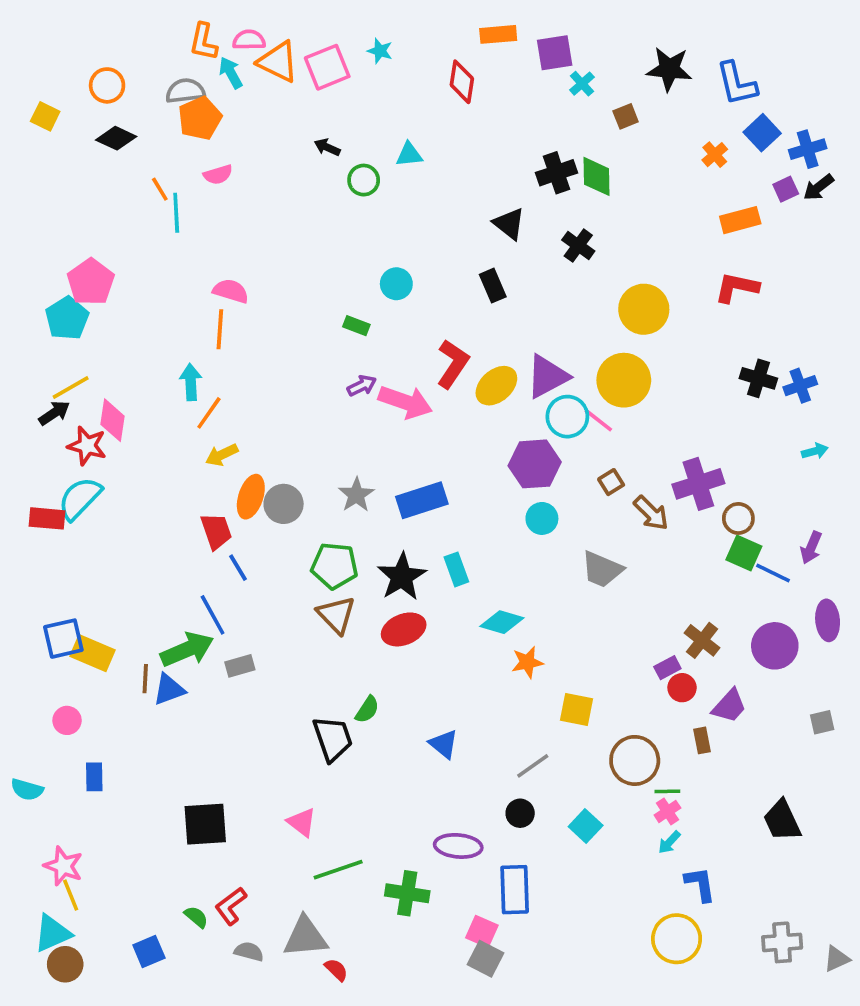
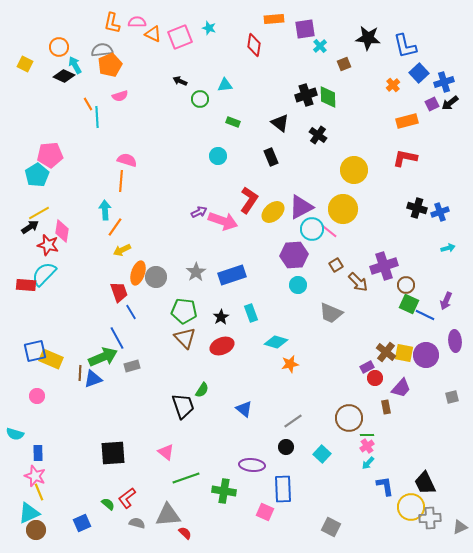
orange triangle: (278, 62) -> (153, 34), size x0.7
cyan arrow: (231, 73) -> (75, 65), moved
pink pentagon: (91, 282) -> (50, 155), turned 30
green rectangle: (356, 326) -> (233, 122), moved
black star: (402, 577) -> (221, 317), size x0.6
yellow square: (576, 710) -> (404, 353), moved
blue rectangle: (94, 777) -> (38, 453), moved
black trapezoid: (782, 821) -> (425, 483), moved
yellow circle: (677, 939) -> (411, 507), moved
gray square: (485, 959) -> (331, 527), moved

